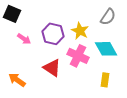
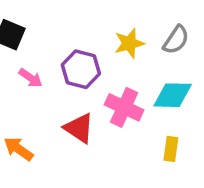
yellow star: (80, 31) -> (129, 43), moved, turned 30
cyan diamond: (106, 49) -> (173, 95), turned -60

